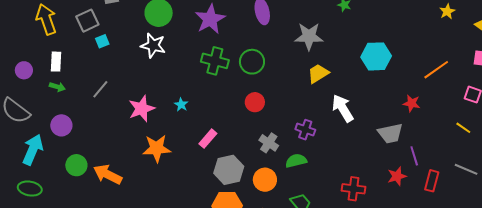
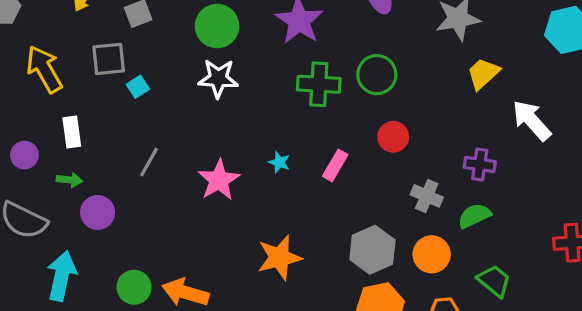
gray square: (87, 21) -> (109, 59), turned 30
green arrow: (57, 87) -> (69, 180), moved
purple circle: (61, 125) -> (98, 212), moved
pink rectangle: (208, 139) -> (335, 165), moved
orange star: (157, 148) -> (279, 258), moved

